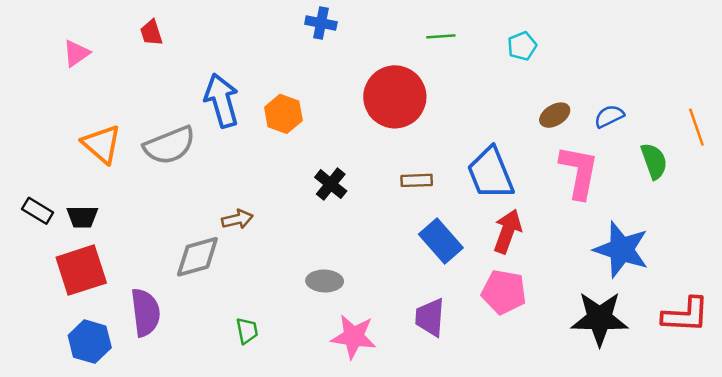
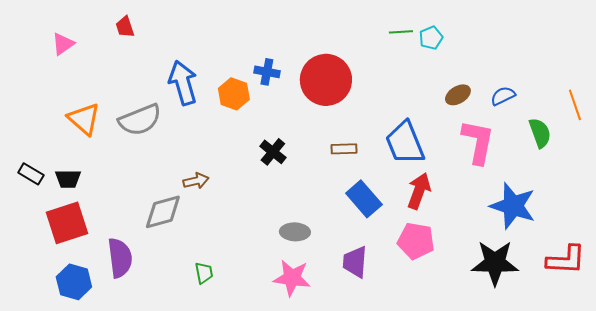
blue cross: (321, 23) -> (267, 72), moved
green line: (441, 36) -> (401, 32), moved
gray ellipse: (325, 281) -> (295, 232), moved

